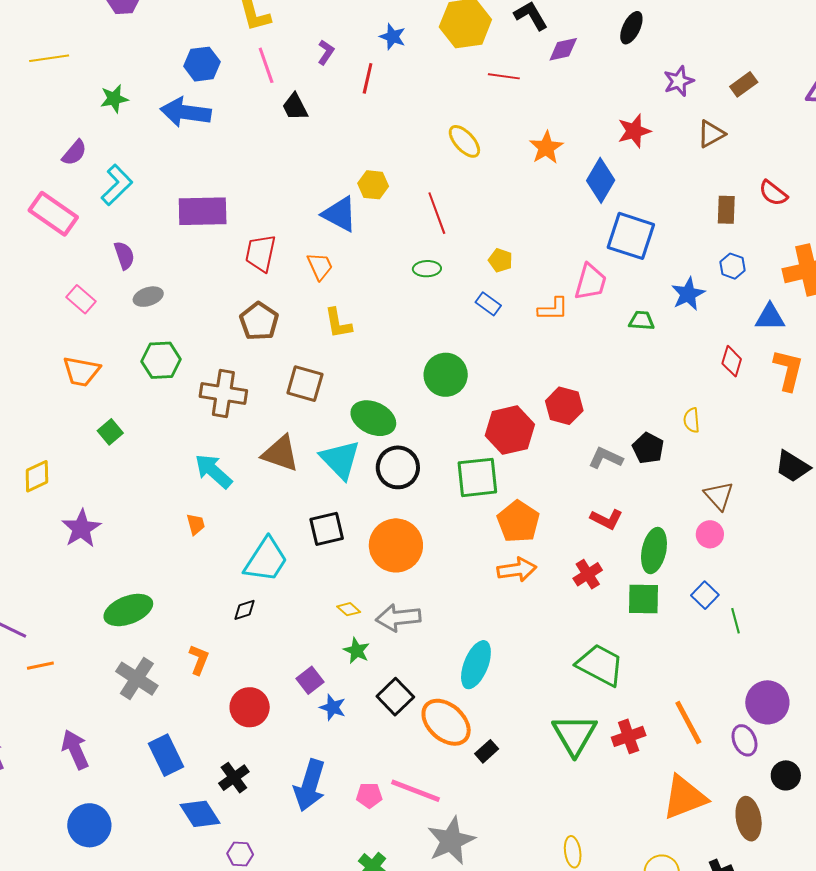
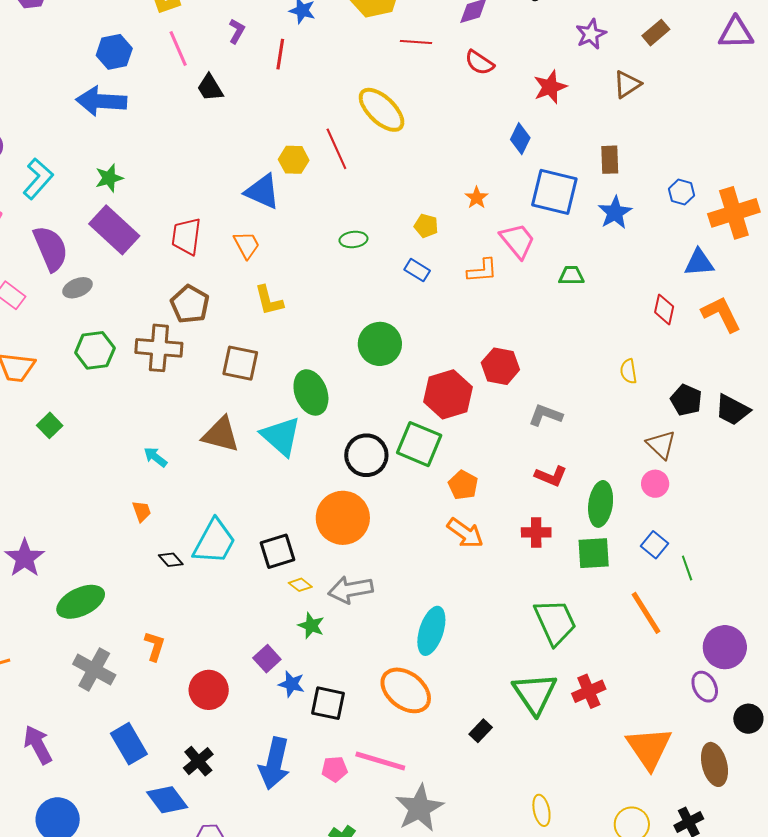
green star: (114, 99) -> (109, 178), moved
yellow ellipse: (464, 141) -> (382, 110), size x1.4
orange star: (546, 148) -> (477, 198), moved, size x0.7
blue diamond: (601, 180) -> (520, 139), size x0.7
red semicircle: (773, 193) -> (479, 63), moved
brown rectangle: (726, 210) -> (610, 160), moved
purple rectangle: (203, 211) -> (114, 230), moved, turned 48
red line: (437, 213) -> (336, 149), moved
purple semicircle: (124, 255) -> (51, 248), size x1.6
blue hexagon: (732, 266) -> (681, 192), moved
pink trapezoid: (590, 282) -> (518, 241), turned -51
blue star: (688, 294) -> (615, 213), moved
orange L-shape: (788, 370) -> (721, 314), turned -36
brown cross: (223, 394) -> (159, 348), moved
green ellipse: (373, 418) -> (311, 392), turned 48
black pentagon: (648, 448) -> (686, 400), moved
black circle: (398, 467) -> (366, 455), moved
cyan arrow: (213, 471) -> (155, 457), size x0.6
green square: (477, 477) -> (419, 444), turned 33
orange pentagon: (518, 522) -> (463, 485), size x0.7
purple star: (81, 529) -> (25, 558), moved
black square: (327, 529) -> (278, 551), moved
orange arrow: (517, 570) -> (465, 533), turned 48
red cross: (588, 574) -> (536, 532), turned 36
black diamond: (244, 610) -> (171, 560), moved, turned 70
green trapezoid: (600, 665) -> (555, 622), turned 42
black square: (395, 697) -> (328, 703), moved, turned -30
orange line: (688, 722) -> (646, 613), moved
black rectangle: (487, 751) -> (481, 731), moved
orange triangle: (685, 797) -> (649, 748), turned -39

